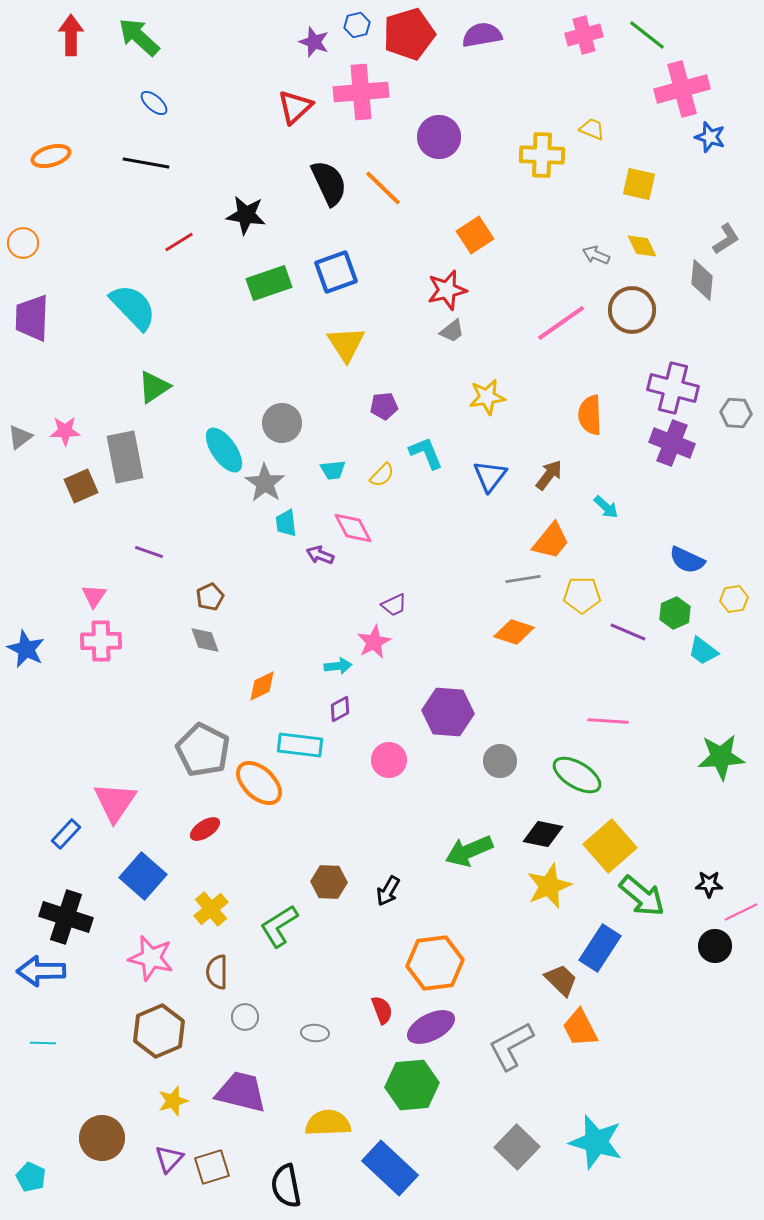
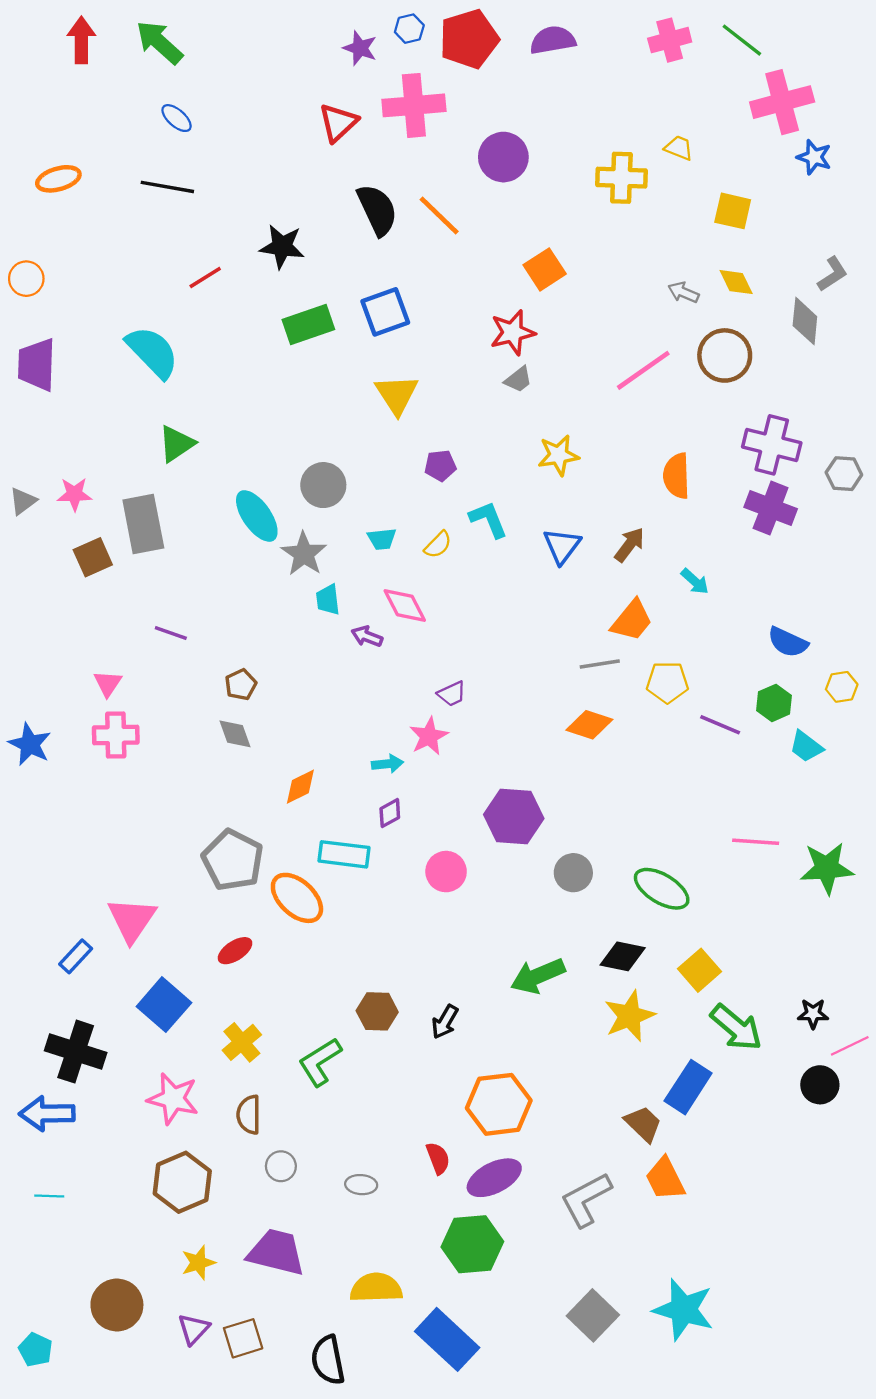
pink line: (608, 721) -> (756, 842), moved
yellow square: (610, 846) -> (699, 970), size x0.7

